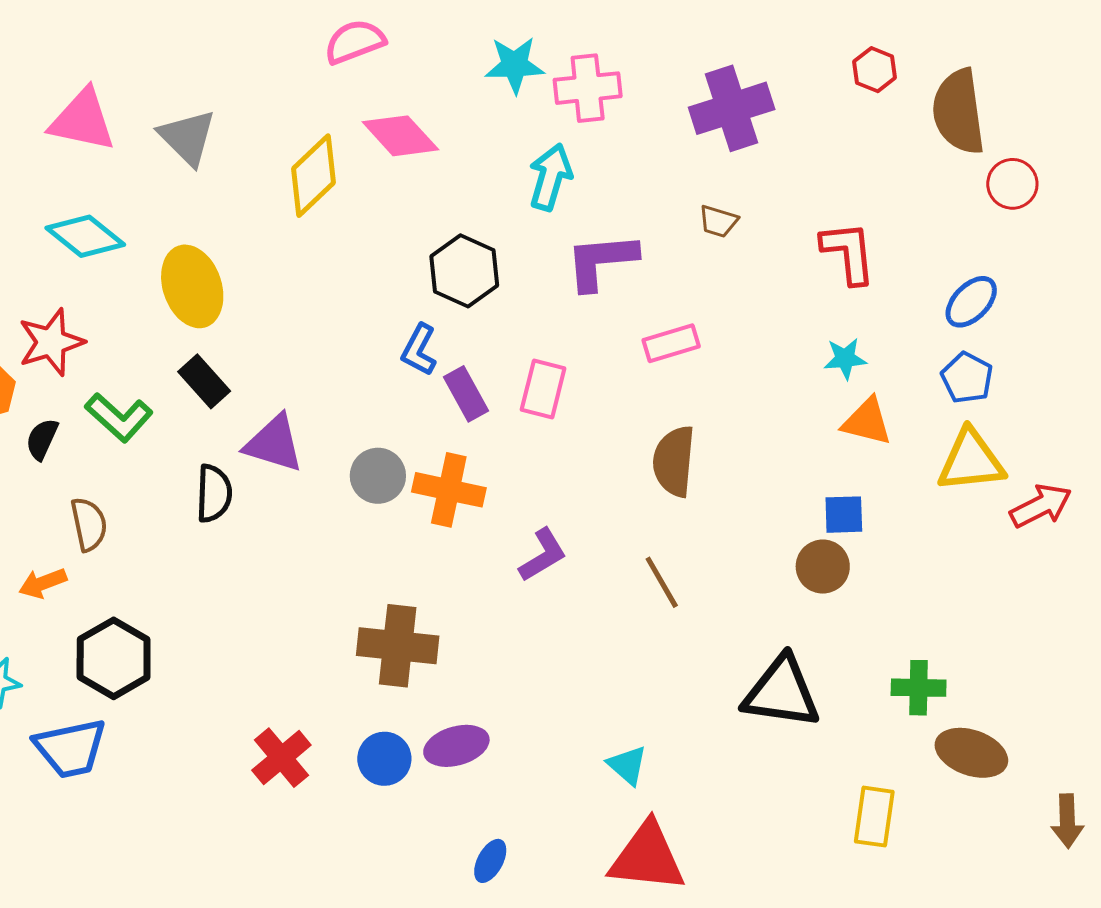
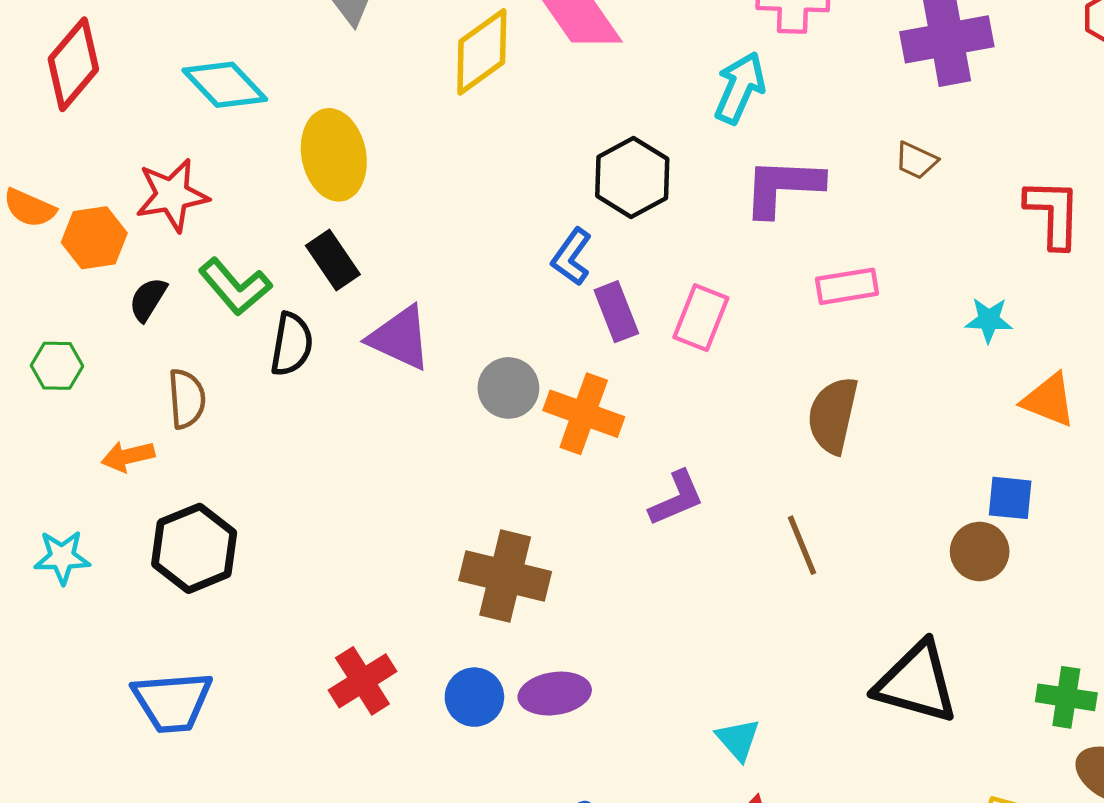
cyan star: (845, 359) -> (989, 320), moved
black semicircle: (214, 493) -> (292, 344), moved
blue trapezoid: (70, 748) -> (172, 702), moved

